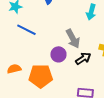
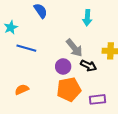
black arrow: (83, 59) -> (89, 66), turned 70
orange pentagon: (41, 76) -> (69, 89), moved

